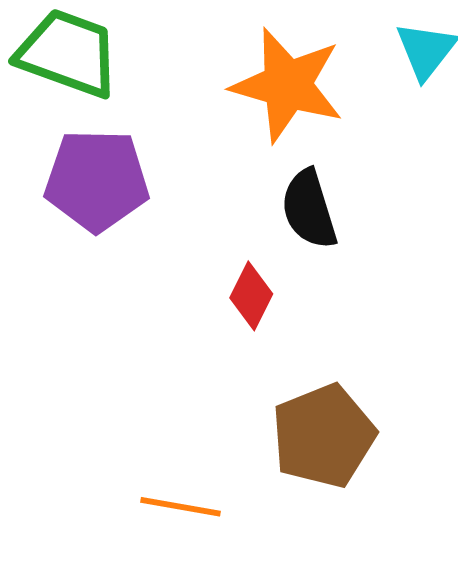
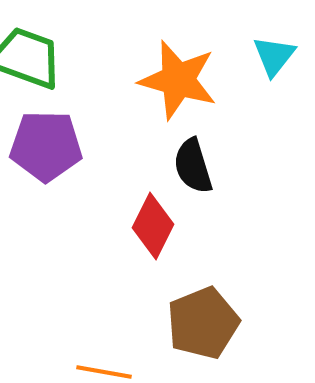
red diamond: (251, 296) -> (153, 226), size x1.4

